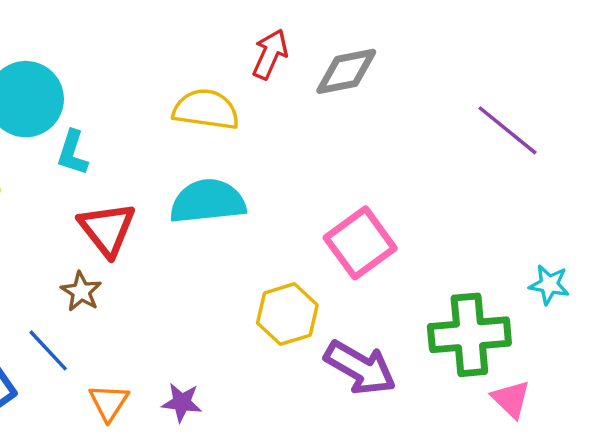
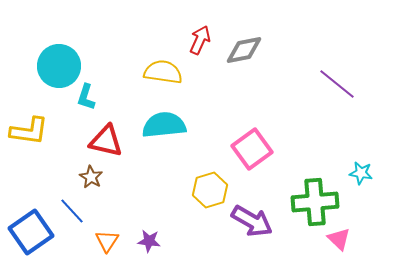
red triangle: (107, 229) -> (106, 141), turned -39

